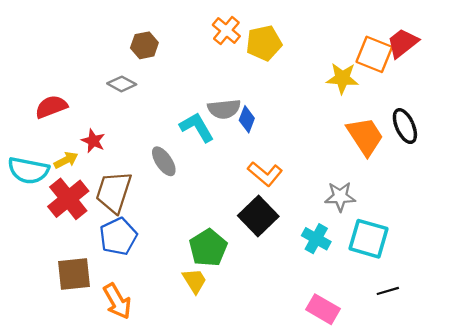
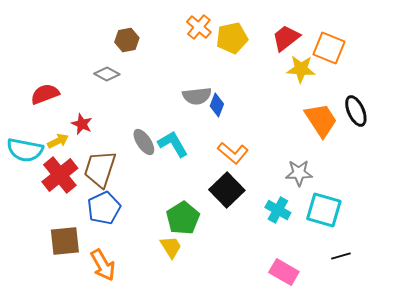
red trapezoid: (403, 43) -> (286, 38), moved
cyan L-shape: (197, 127) -> (173, 144), moved

